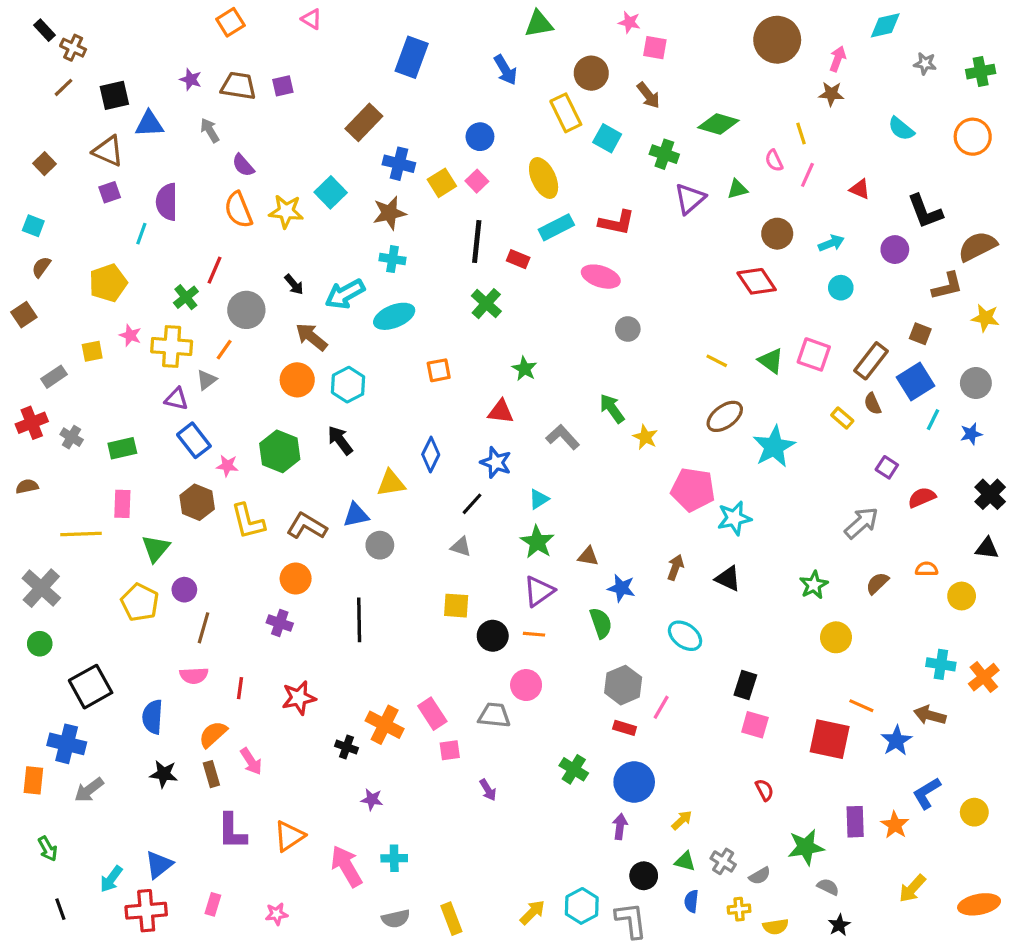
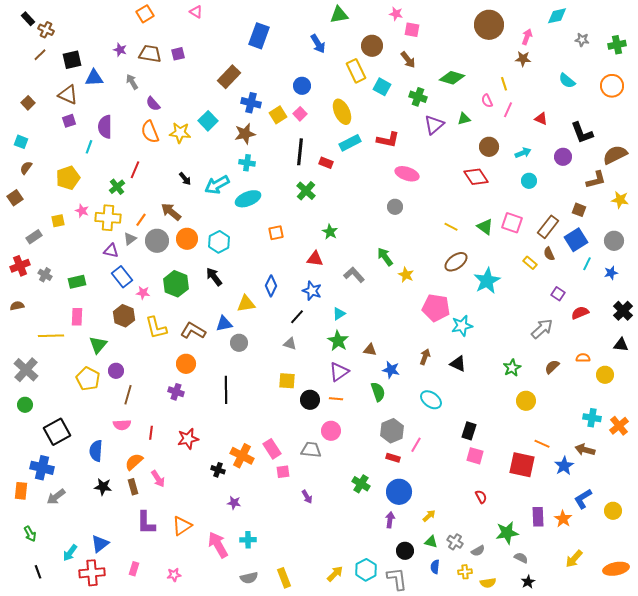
pink ellipse: (601, 277) -> (407, 174), moved
gray circle: (246, 310) -> (157, 241), moved
brown arrow: (312, 337) -> (171, 212), moved

